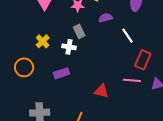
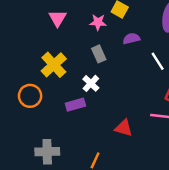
yellow cross: (43, 41) -> (54, 65), size x1.5
white cross: (69, 47) -> (91, 83), moved, turned 32

